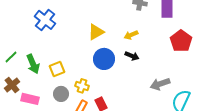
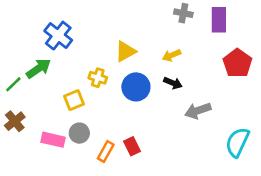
green arrow: (33, 64) -> (38, 69), moved, turned -102
gray arrow: (160, 84) -> (198, 111), moved
yellow cross: (82, 86) -> (98, 78), moved
pink rectangle: (30, 99) -> (53, 140), moved

